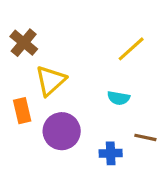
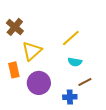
yellow line: (131, 49) -> (71, 38), moved
brown line: (145, 137) -> (85, 82), moved, turned -40

